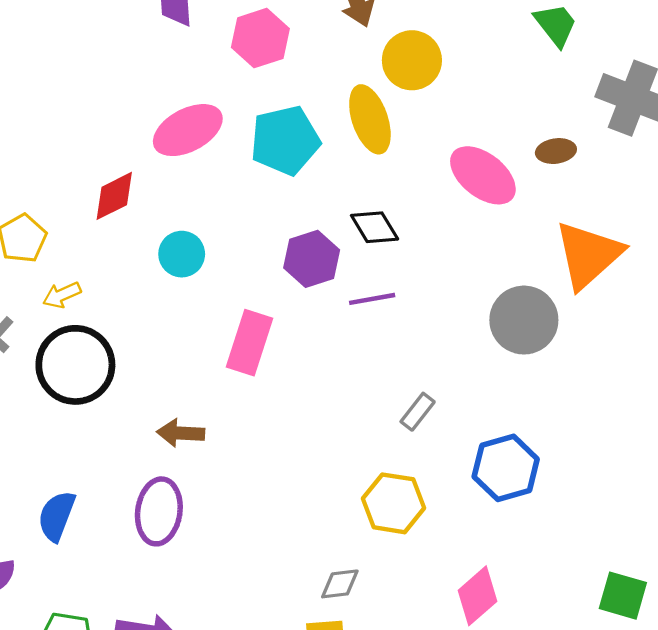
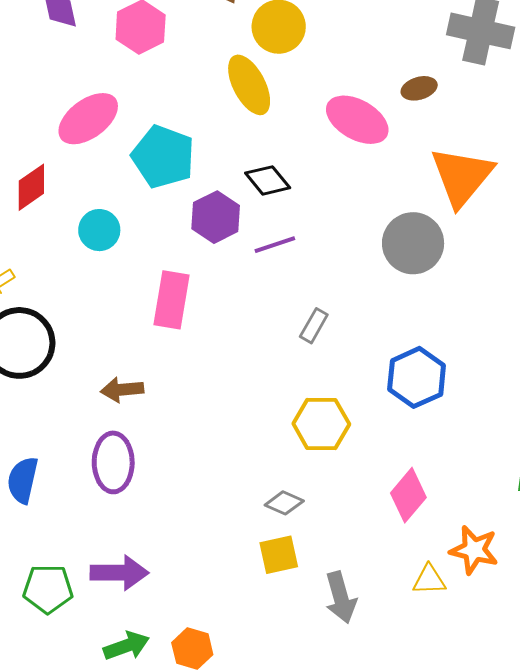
cyan pentagon: (285, 140) -> (163, 157), moved, turned -30
gray rectangle: (418, 412) -> (314, 326), moved
gray diamond: (340, 584) -> (284, 503), turned 39

